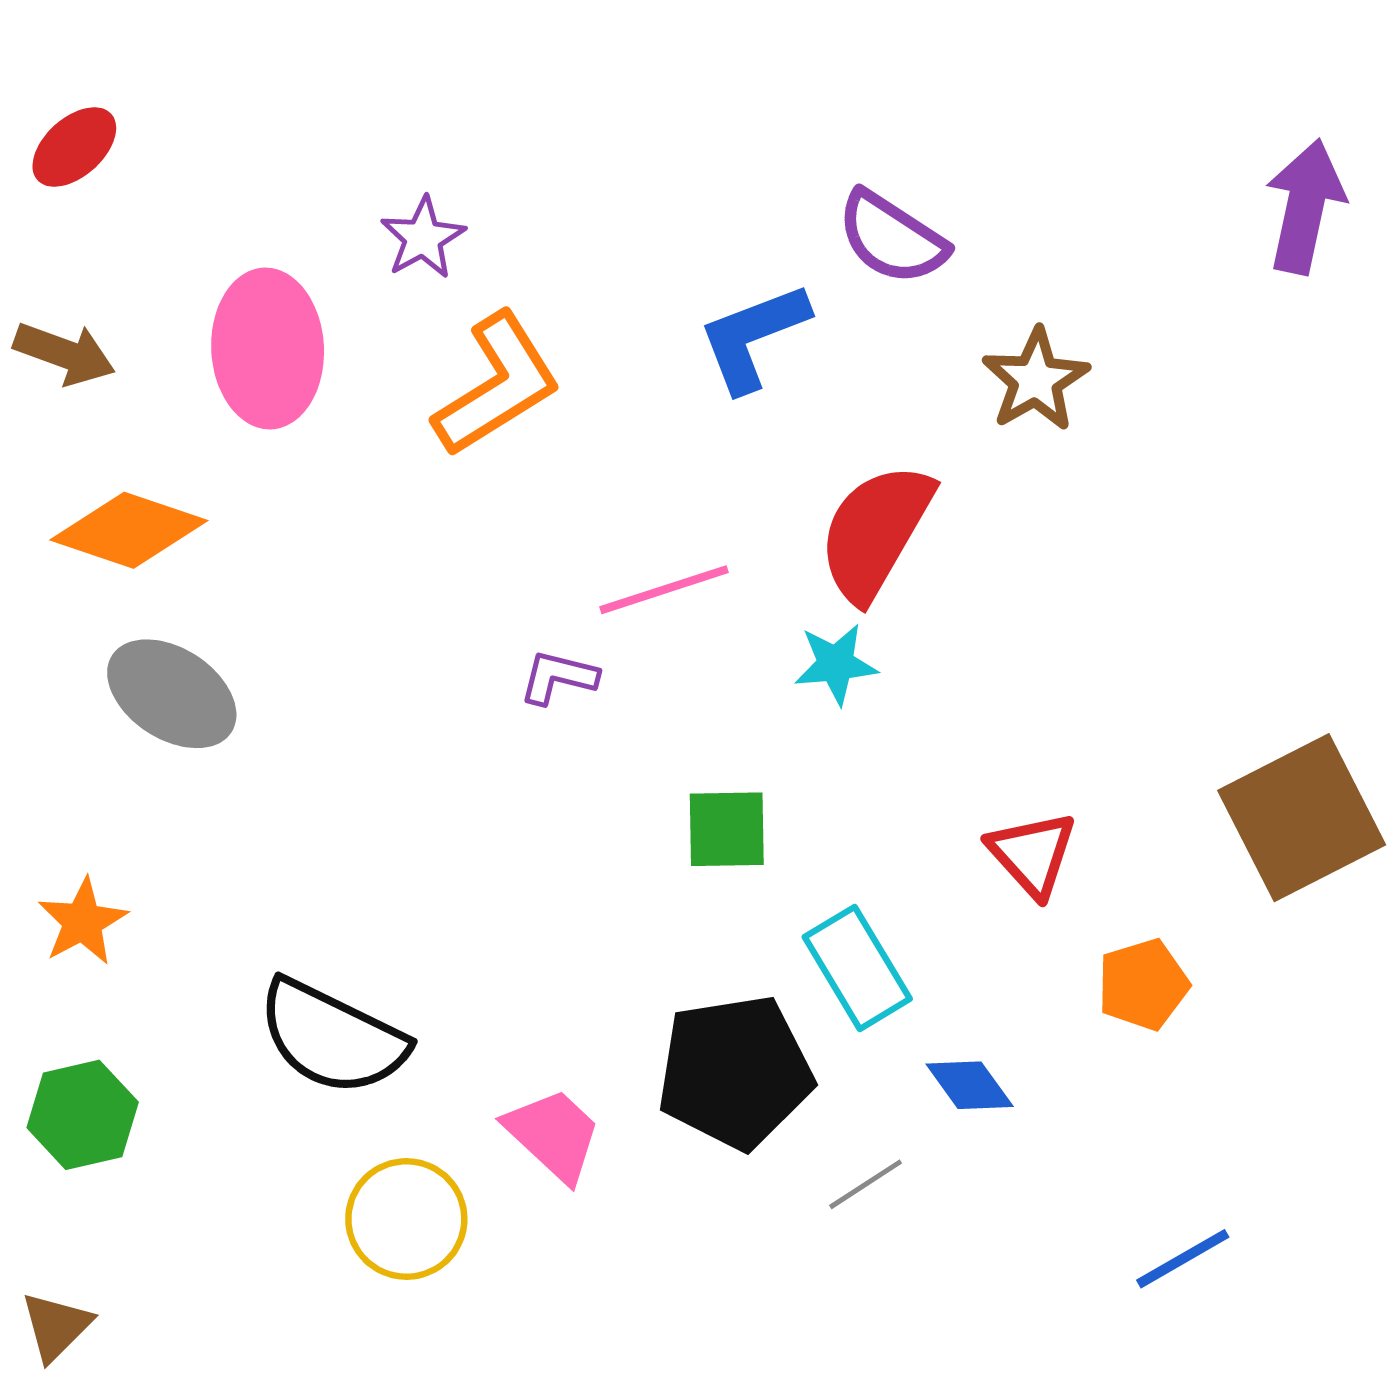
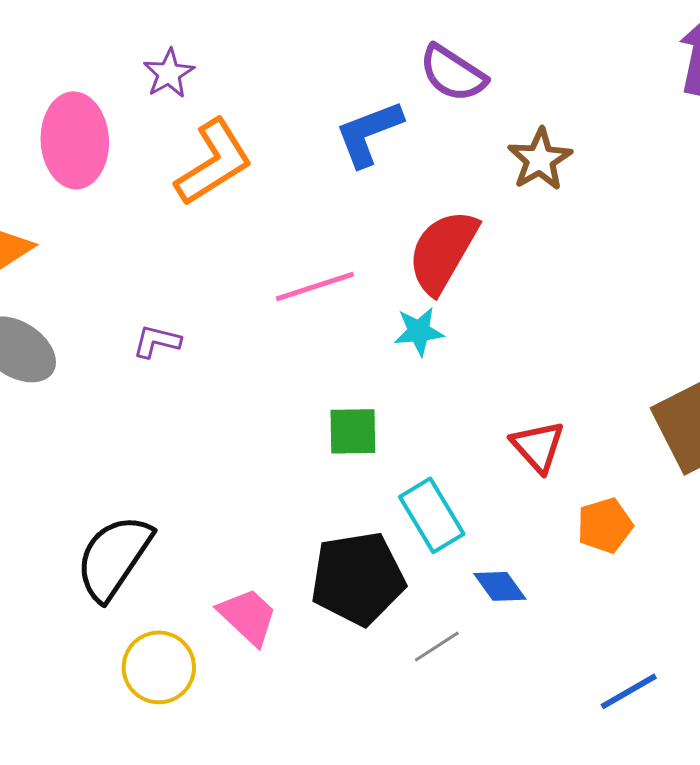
purple L-shape: (558, 677) -> (157, 341), moved
black semicircle: (332, 1037) -> (114, 557), turned 98

